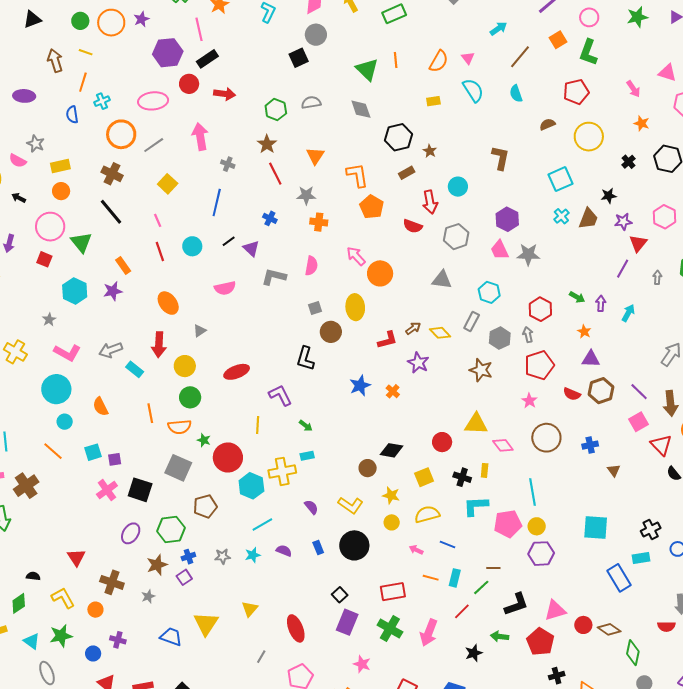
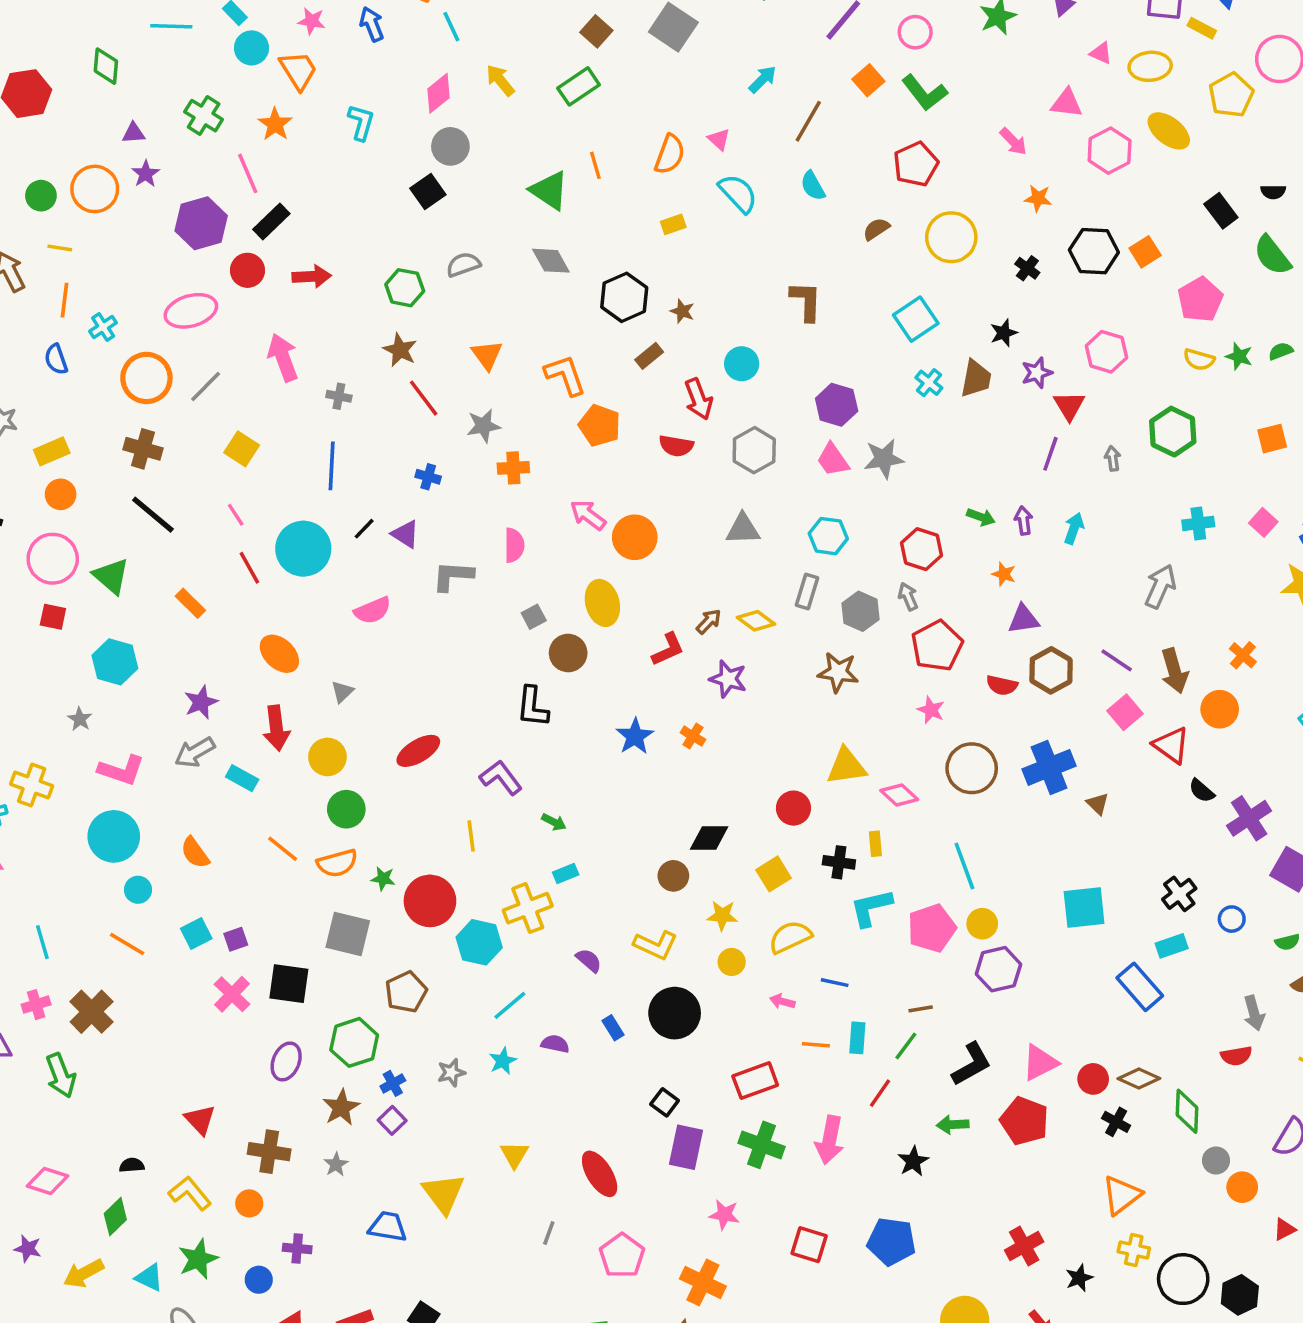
green L-shape: (588, 52) -> (924, 93), turned -48
cyan circle: (192, 246) -> (303, 549), size x1.6
purple star: (113, 291) -> (201, 702), moved
orange line: (150, 413) -> (283, 849), turned -30
blue cross: (590, 445) -> (1049, 767), size x1.8
black cross: (557, 676) -> (1116, 1122), moved, turned -35

